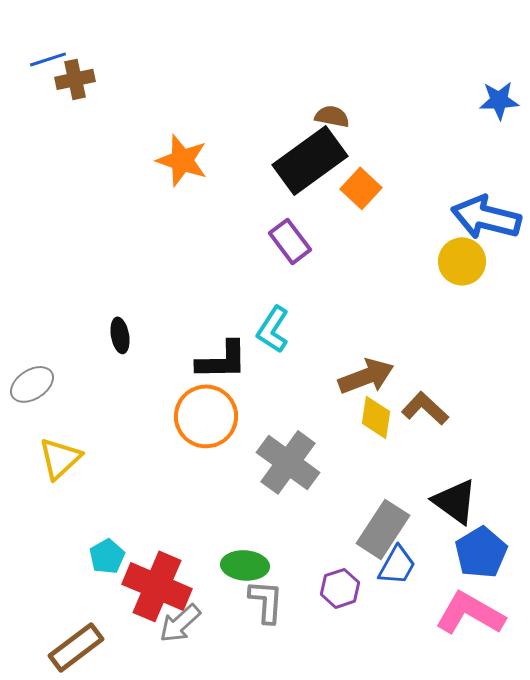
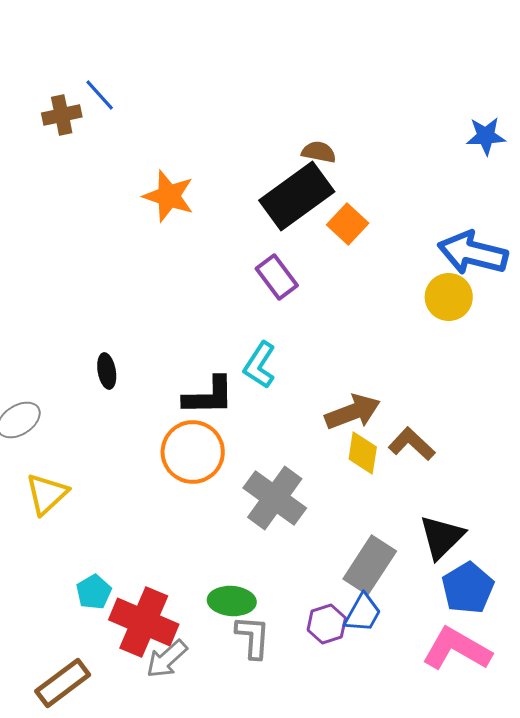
blue line: (48, 59) -> (100, 95), moved, turned 66
black triangle: (455, 501) -> (442, 537), turned 39
blue trapezoid: (397, 565) -> (363, 613), moved

